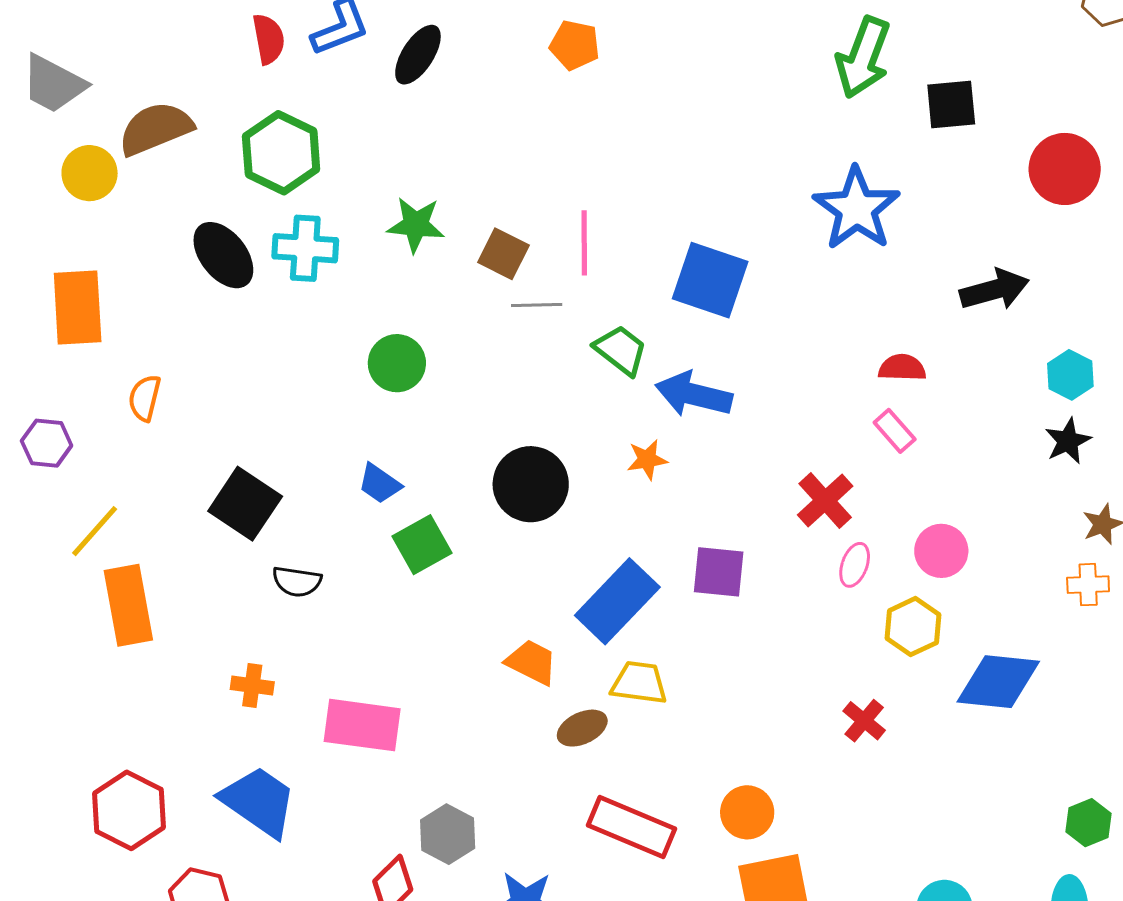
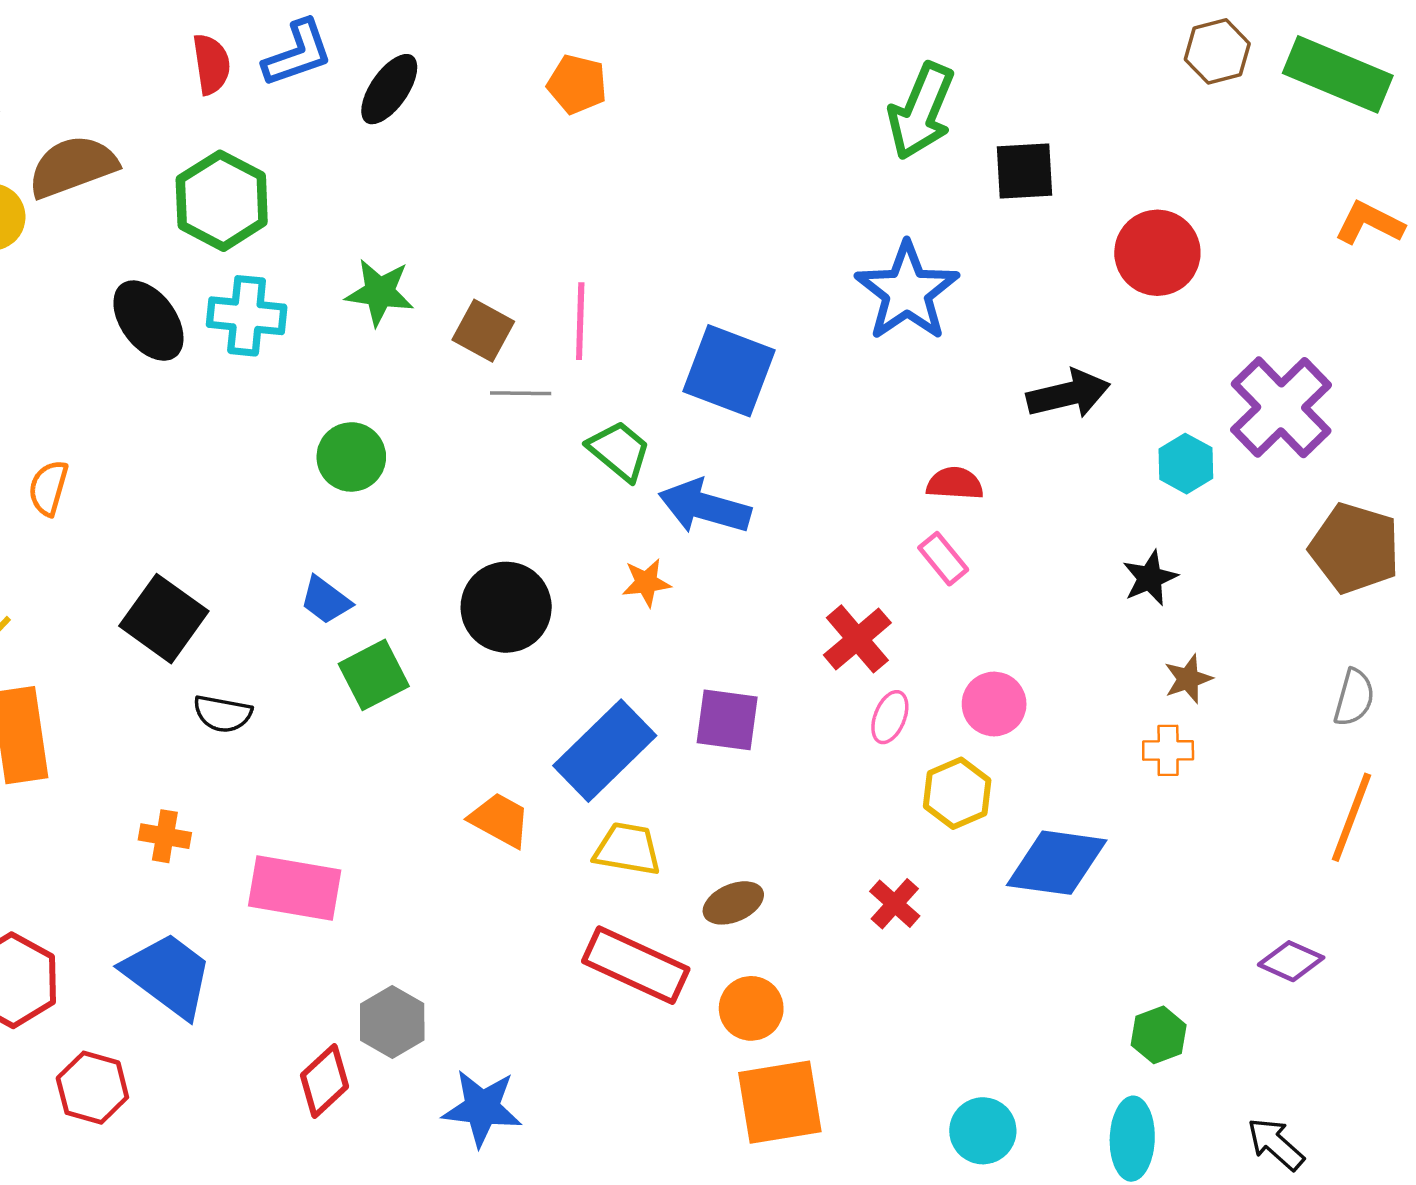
cyan hexagon: (1070, 375) -> (1186, 464), moved
brown ellipse: (582, 728) -> (733, 903), moved
red rectangle: (631, 827) -> (636, 965), moved

